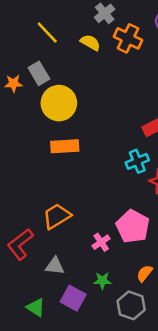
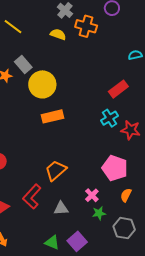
yellow line: (47, 32) -> (13, 27), moved
pink cross: (101, 242) -> (92, 195), moved
orange semicircle: (145, 273) -> (126, 195), moved
purple square: (73, 298) -> (77, 241), moved, turned 30

